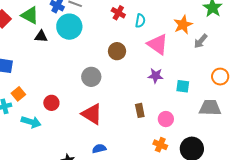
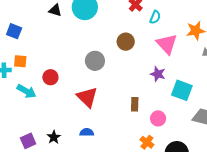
cyan square: (183, 86) -> (182, 90), size x1.5
orange square: (18, 94) -> (20, 61), turned 32

